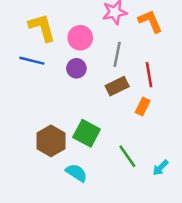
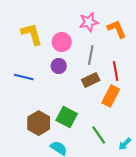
blue line: (32, 61) -> (24, 77), moved
orange rectangle: (143, 107) -> (111, 96), size x1.5

